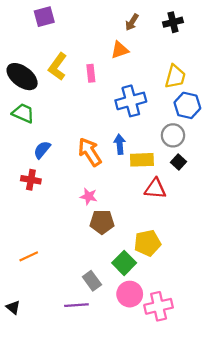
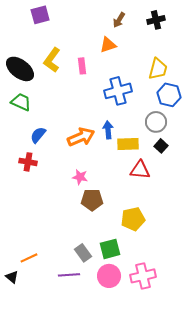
orange arrow: (90, 152) -> (81, 137), turned 100
orange line: (29, 256) -> (29, 258), moved
green square: (124, 263) -> (110, 249), moved, turned 30
pink circle: (130, 294) -> (109, 276), moved

